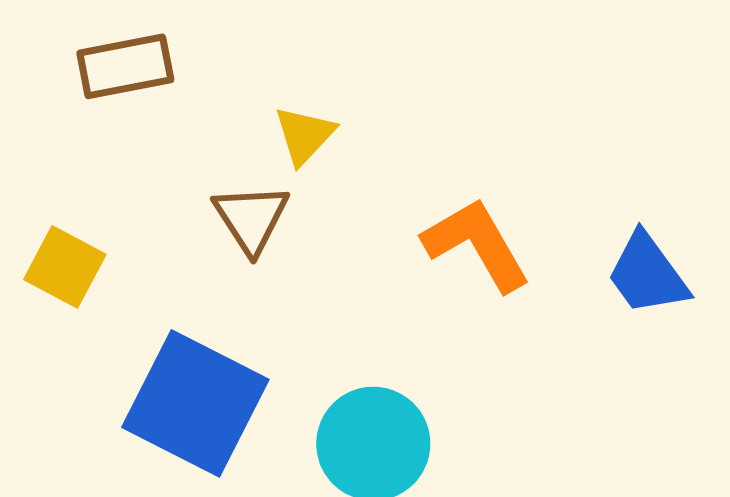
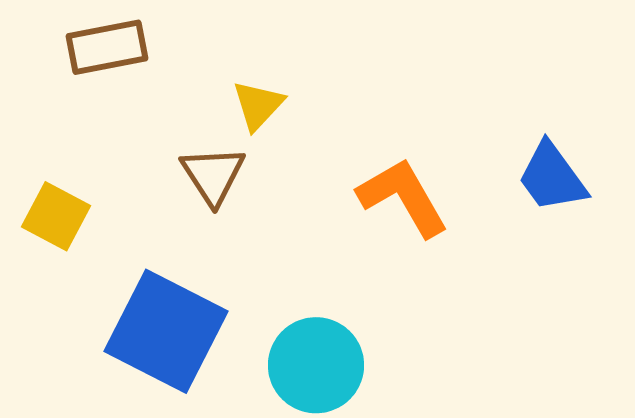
blue trapezoid: (647, 274) -> (552, 177), moved

